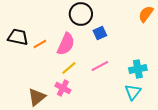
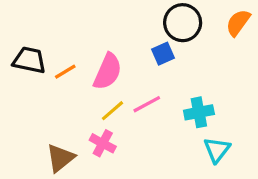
black circle: (81, 14) -> (183, 23), moved
pink line: (100, 66) -> (147, 104), moved
cyan cross: (138, 69) -> (199, 112), moved

